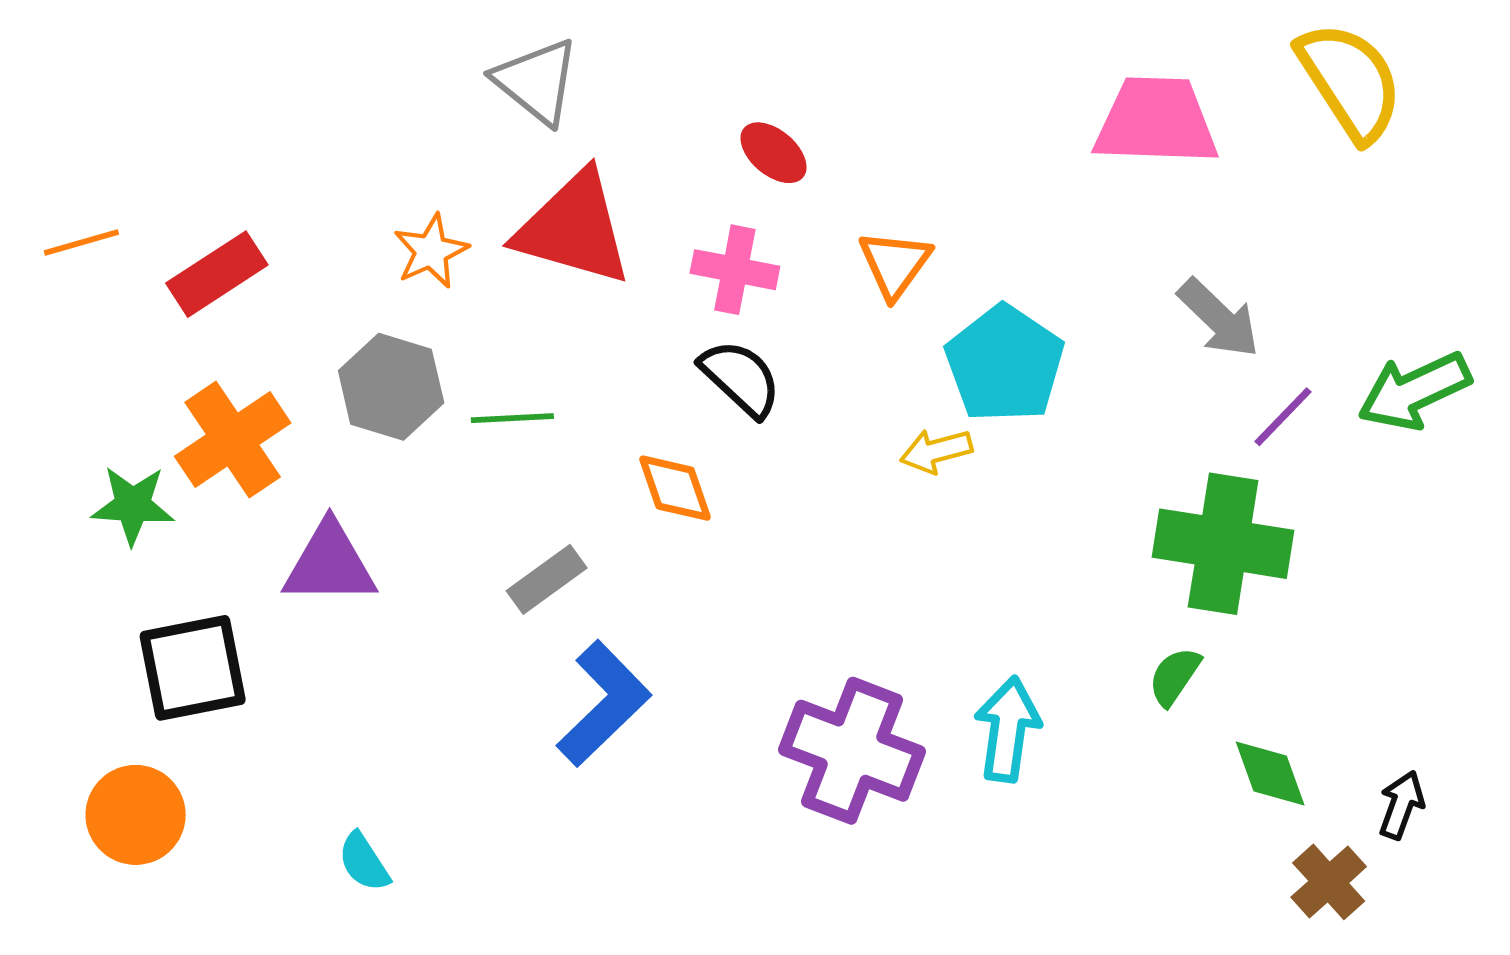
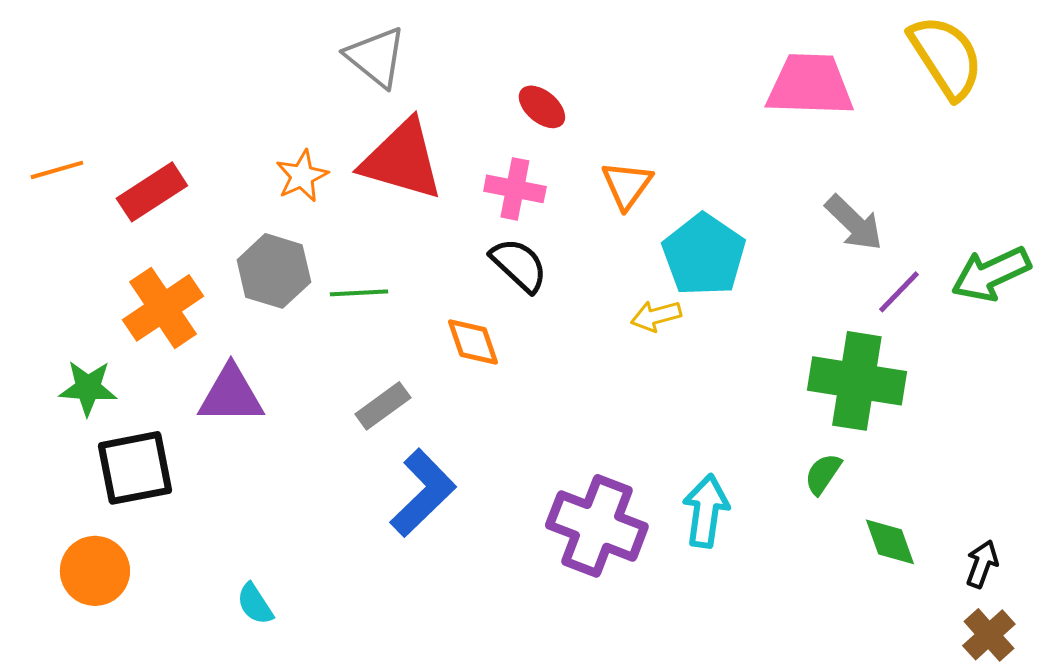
green star: (133, 505) -> (88, 388), moved
brown cross: (1329, 882) -> (989, 635), moved

